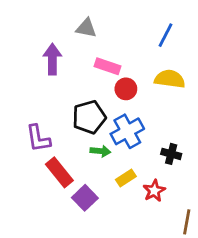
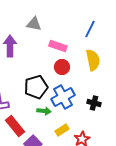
pink rectangle: (108, 66) -> (58, 46), moved
yellow semicircle: (170, 79) -> (93, 60), turned 70
black cross: (171, 154) -> (94, 103), moved

